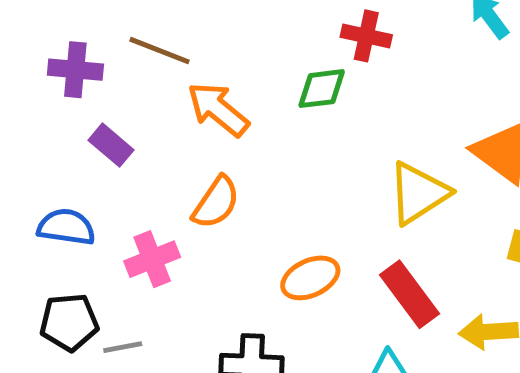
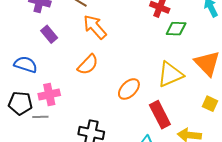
green diamond: (322, 89) -> (176, 29), moved
pink cross: (152, 259) -> (49, 94), moved
orange ellipse: (310, 278) -> (129, 89), moved, turned -30

